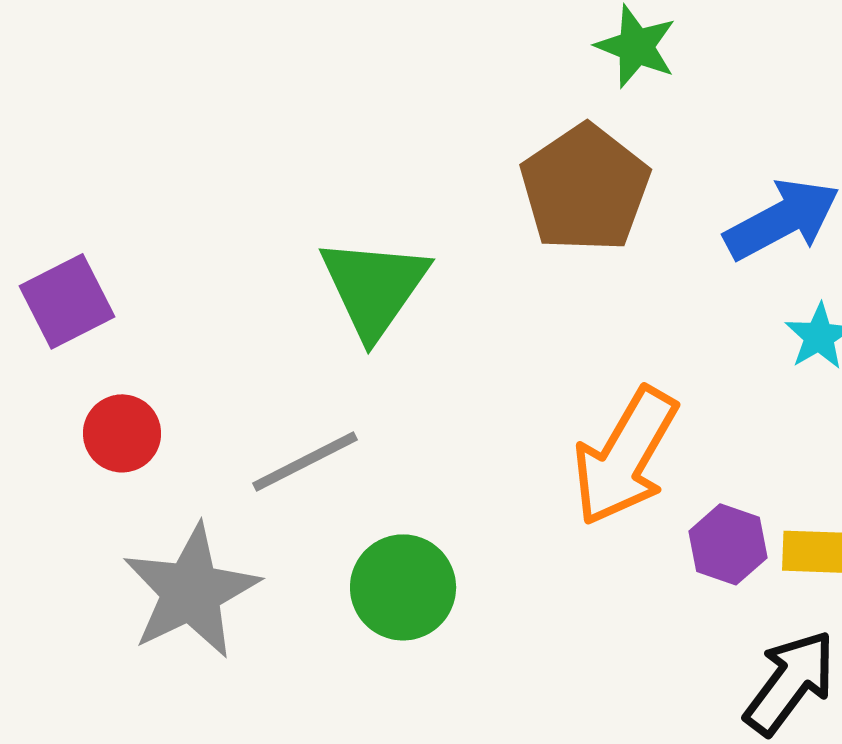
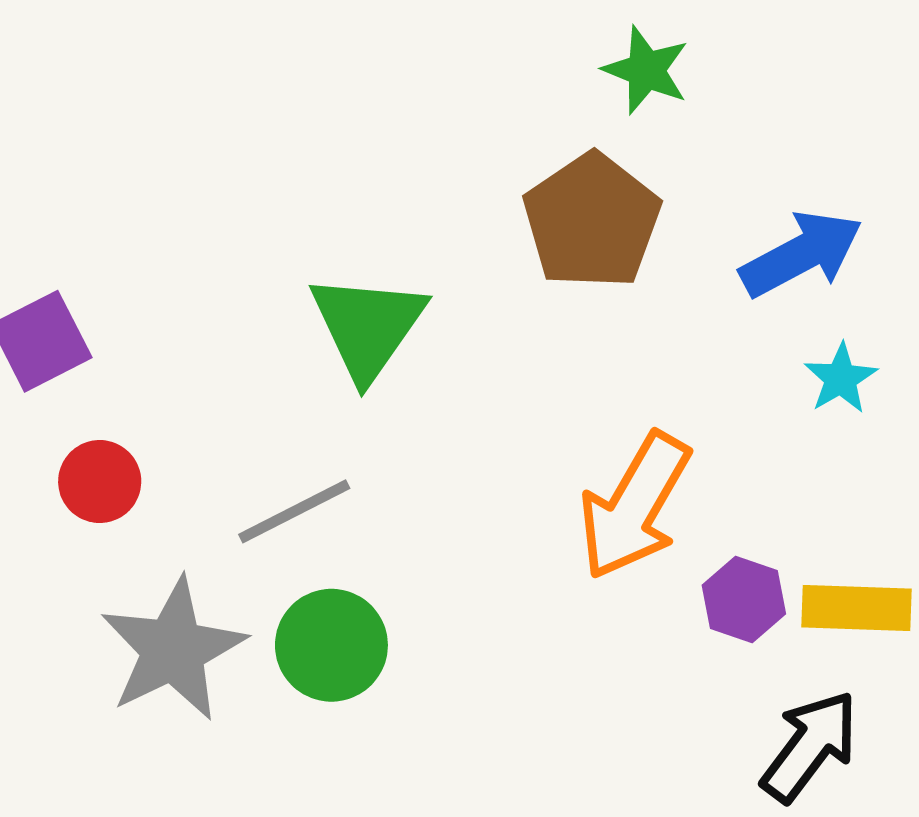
green circle: (403, 587) -> (331, 645), moved

